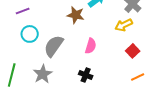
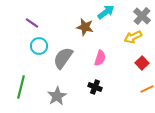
purple line: (23, 11) -> (32, 23), turned 56
gray star: (43, 74) -> (57, 96), moved

